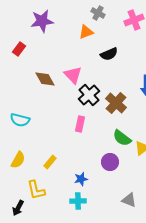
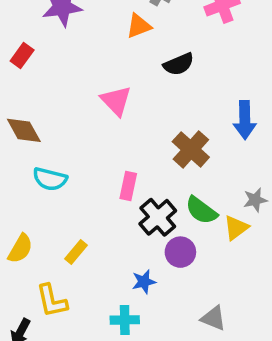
brown diamond: (45, 79) -> (24, 130), moved
black cross: (89, 95) -> (158, 217), moved
cyan semicircle: (20, 120) -> (50, 179), moved
blue star: (81, 179) -> (144, 282), moved

